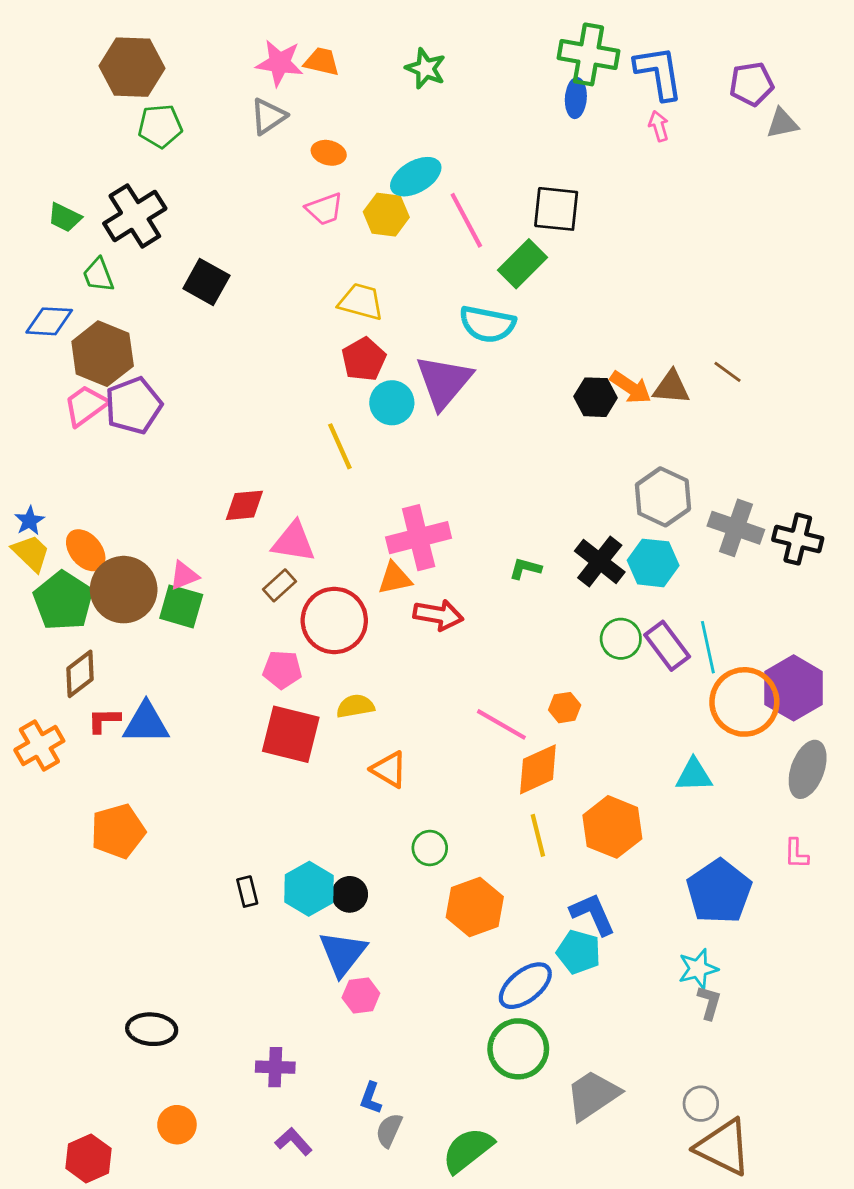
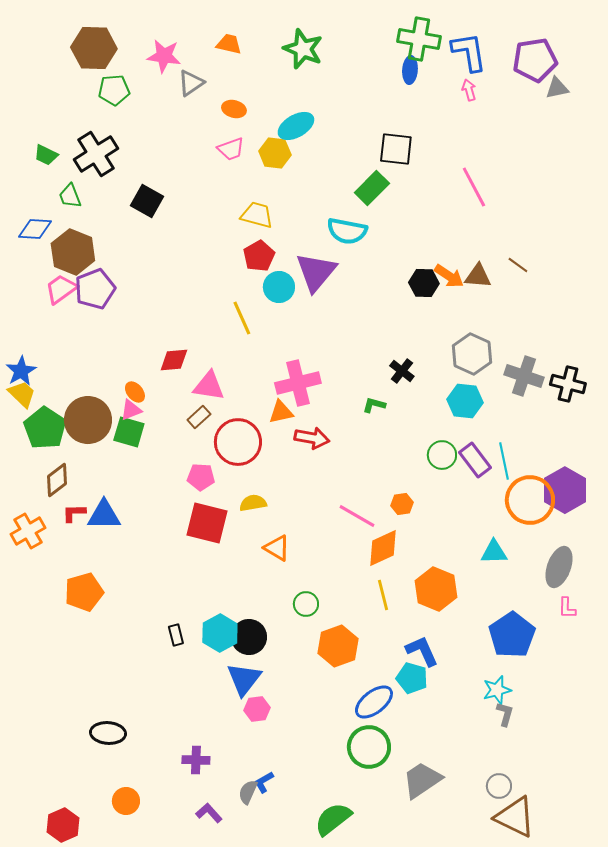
pink star: (279, 63) -> (164, 56), moved
green star: (426, 69) -> (303, 49), size x1.4
purple pentagon: (751, 84) -> (535, 60), size x1.4
pink line: (466, 220) -> (474, 187), moved
blue star: (29, 521) -> (21, 371), size x1.4
orange ellipse: (86, 550) -> (135, 392), moved, size x0.7
black cross: (600, 561) -> (402, 371), moved, size x0.7
gray ellipse: (808, 769) -> (559, 567), moved
black circle: (350, 894) -> (249, 637), size x1.4
blue L-shape: (371, 1098) -> (264, 782), turned 40
gray semicircle: (389, 1130) -> (248, 792), moved

